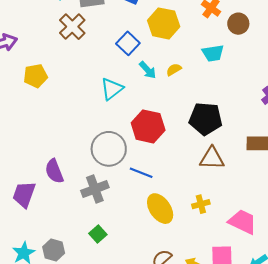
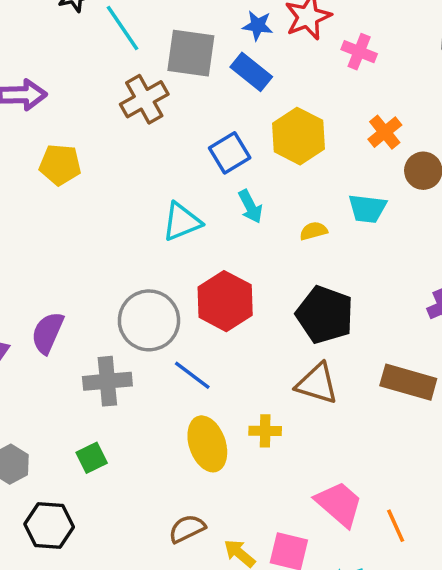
yellow semicircle: (174, 70) -> (314, 231), moved
purple semicircle: (54, 171) -> (48, 333), turned 30
yellow cross: (201, 204) -> (265, 431), moved

